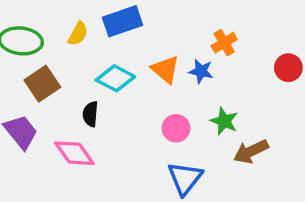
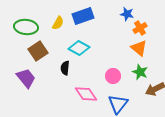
orange triangle: (165, 69) -> (139, 48), moved
blue star: (201, 71) -> (127, 14), moved
pink diamond: (74, 153) -> (86, 94), moved

